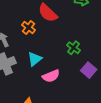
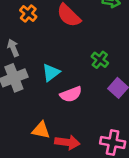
orange cross: (29, 28) -> (28, 14), moved

